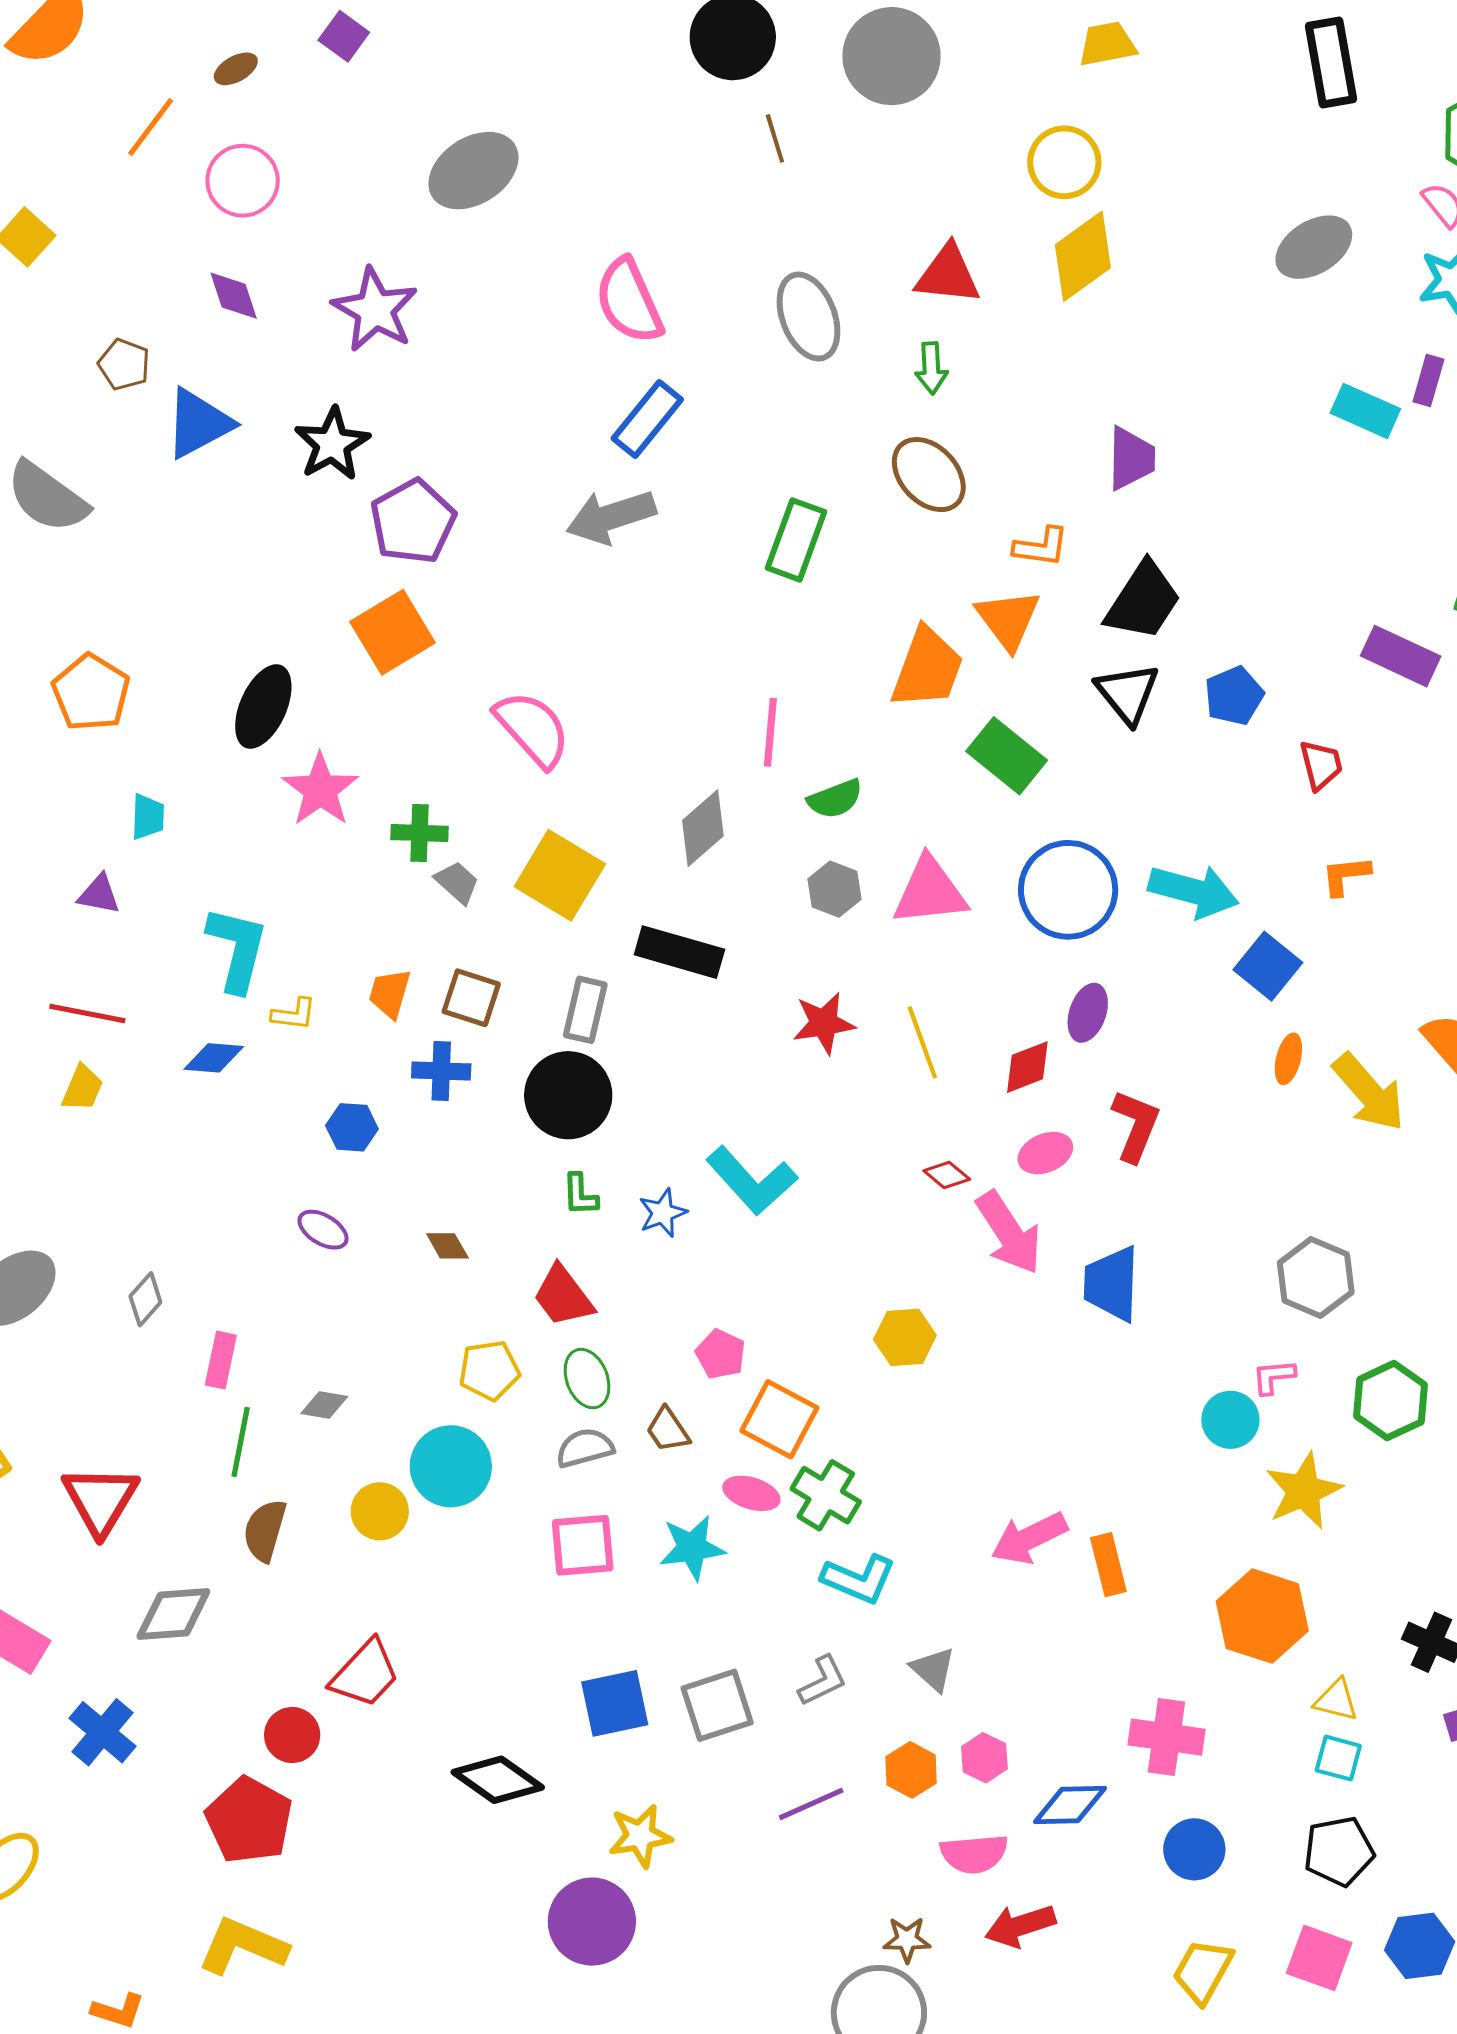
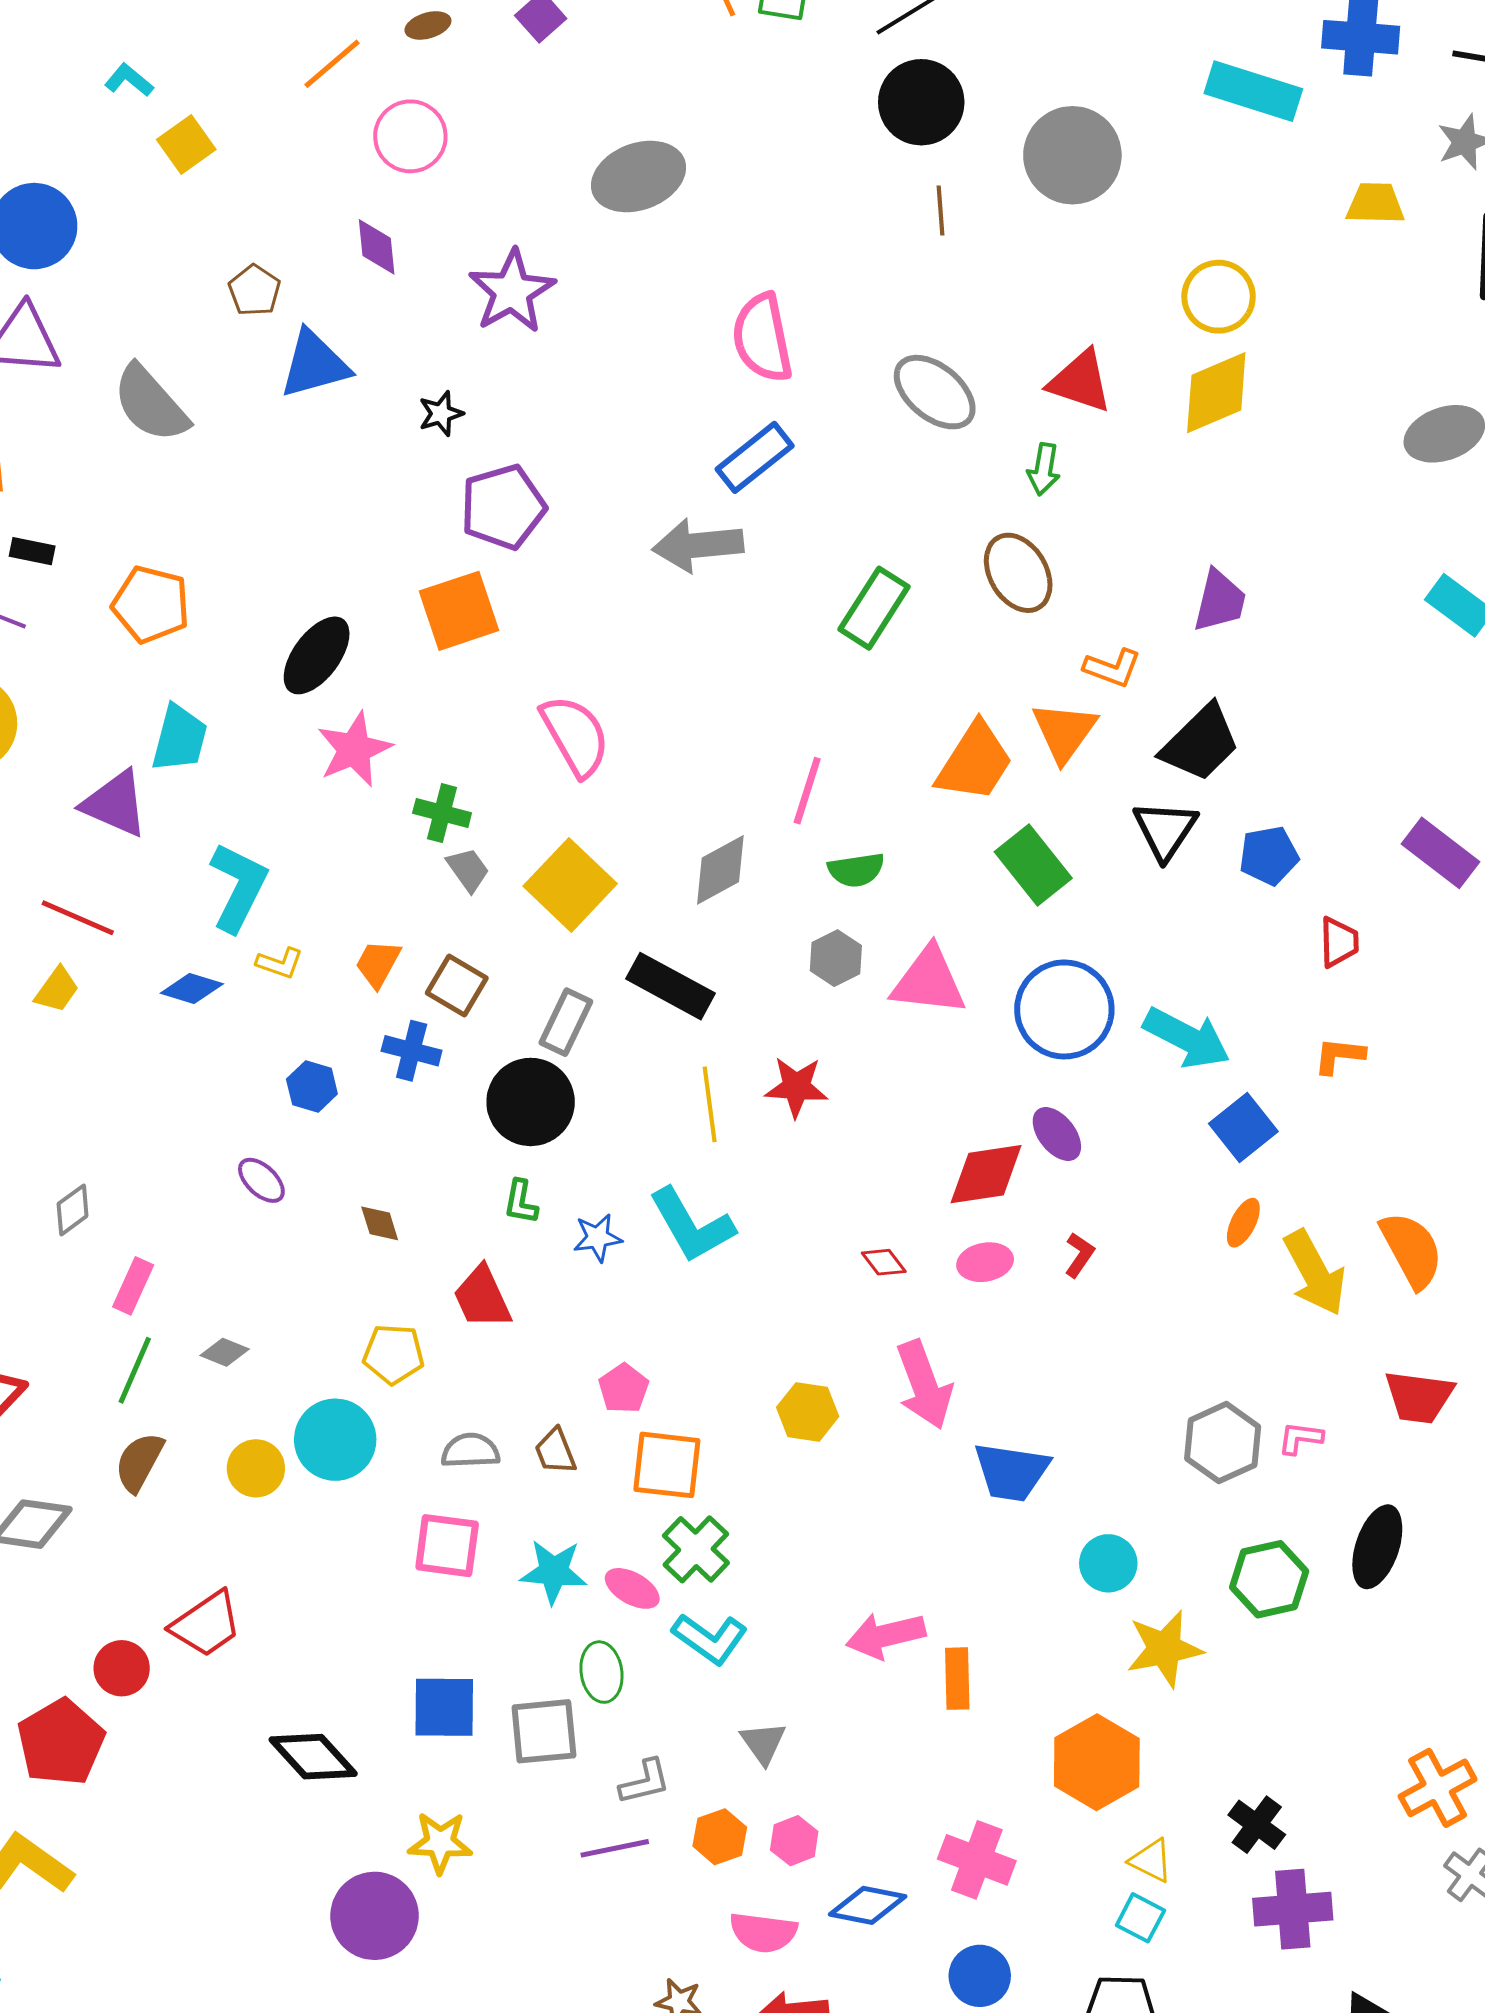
yellow trapezoid: (1107, 44) -> (1375, 204), moved
gray ellipse: (808, 317) -> (935, 392), turned -42
black star: (332, 444) -> (441, 414), size x0.6
orange pentagon: (91, 693) -> (151, 604), turned -30
cyan trapezoid: (148, 817) -> (180, 738), size x1.5
purple triangle: (99, 894) -> (115, 804), size x1.6
purple ellipse: (1088, 1013) -> (1057, 1134), turned -70
yellow line: (922, 1042) -> (710, 1104), moved
red diamond: (1027, 1067) -> (986, 1174), size x1.4
red L-shape: (1136, 1126) -> (1079, 1255), size x0.6
pink arrow: (1009, 1233) -> (924, 1385), moved
blue trapezoid: (1112, 1284) -> (1011, 1472), moved, turned -96
pink L-shape: (1274, 1377) -> (1300, 1438), moved
green ellipse: (587, 1379) -> (601, 1672), moved
orange square: (779, 1419) -> (667, 1465), turned -34
pink ellipse: (751, 1493) -> (632, 1588), moved
gray L-shape: (823, 1681) -> (645, 1782), moved

